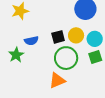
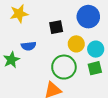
black square: (58, 37) -> (56, 27), moved

